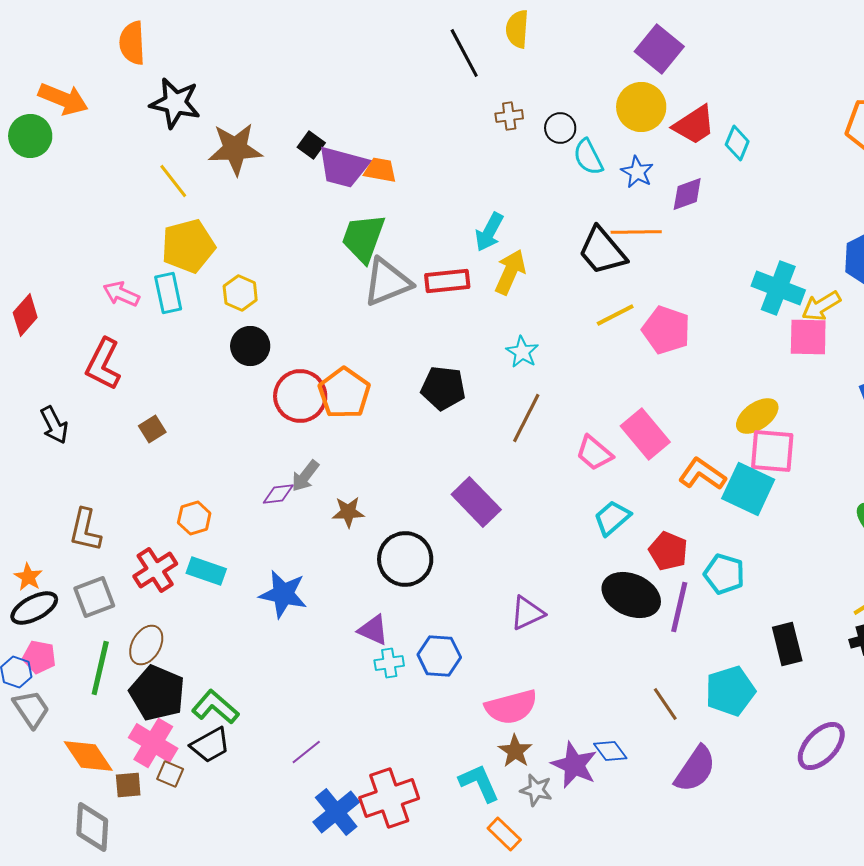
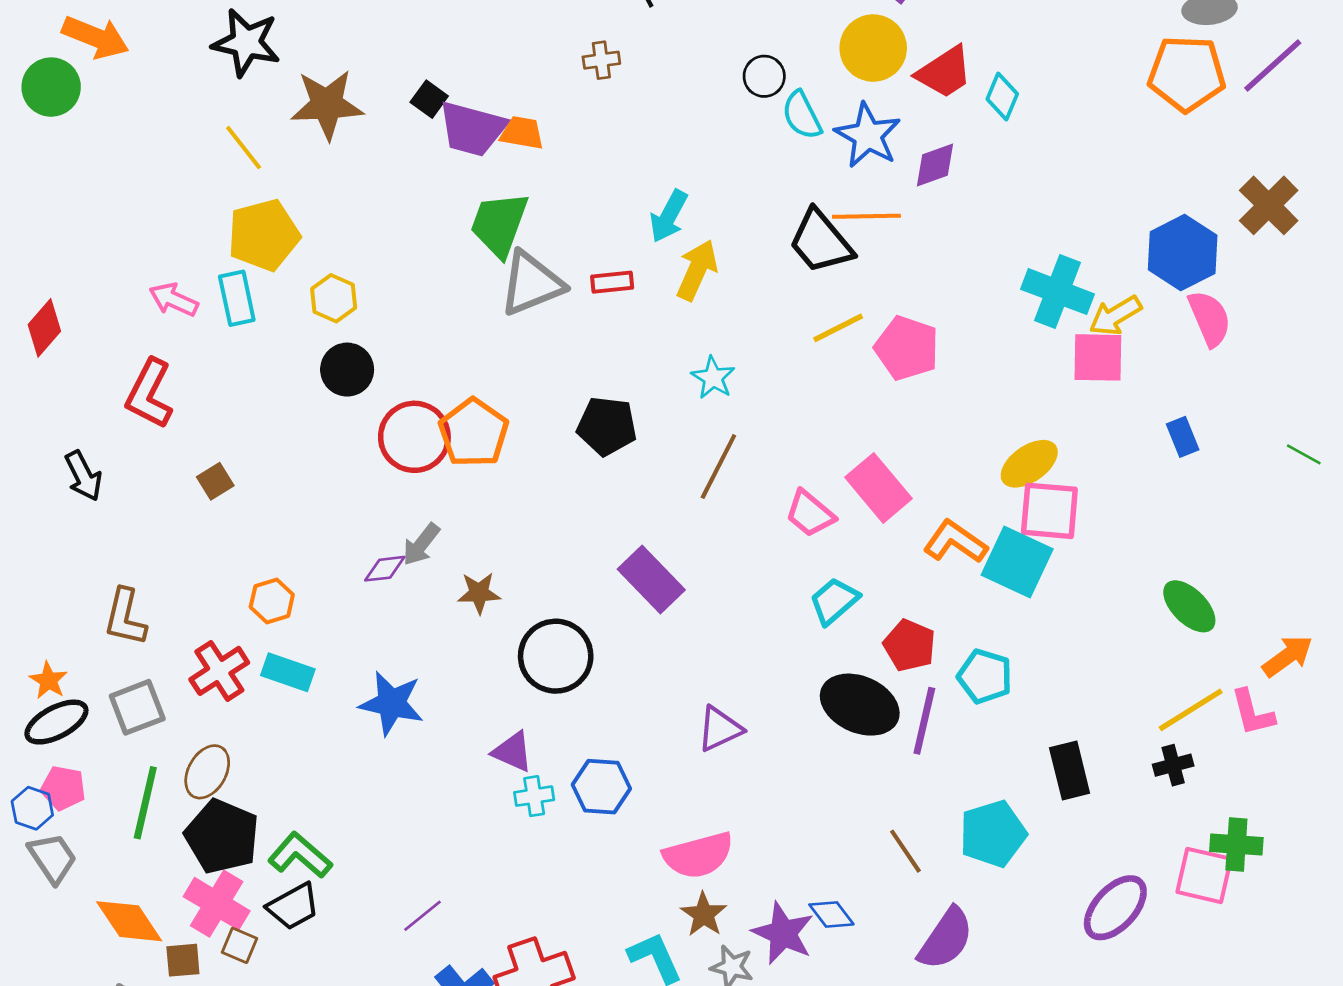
brown cross: (509, 116) -> (601, 60), moved
blue star: (637, 172) -> (868, 135), size x1.5
red rectangle: (447, 281) -> (612, 282), size x0.7

